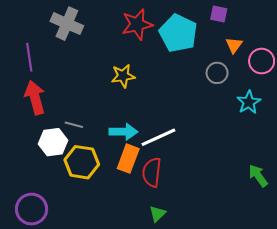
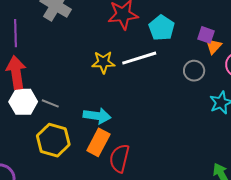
purple square: (219, 14) -> (206, 35), moved
cyan pentagon: (178, 33) -> (162, 28), size x0.7
white line: (158, 137) -> (139, 58), moved
white hexagon: (53, 142) -> (23, 102), moved

